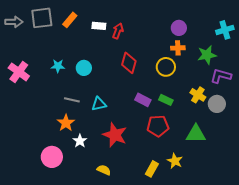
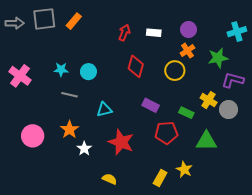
white rectangle: (99, 26) -> (154, 33), moved
orange cross: (178, 48) -> (187, 51), turned -32
gray line: (72, 100) -> (70, 95), moved
green rectangle: (166, 100) -> (186, 113), moved
pink circle: (52, 157) -> (33, 136), moved

